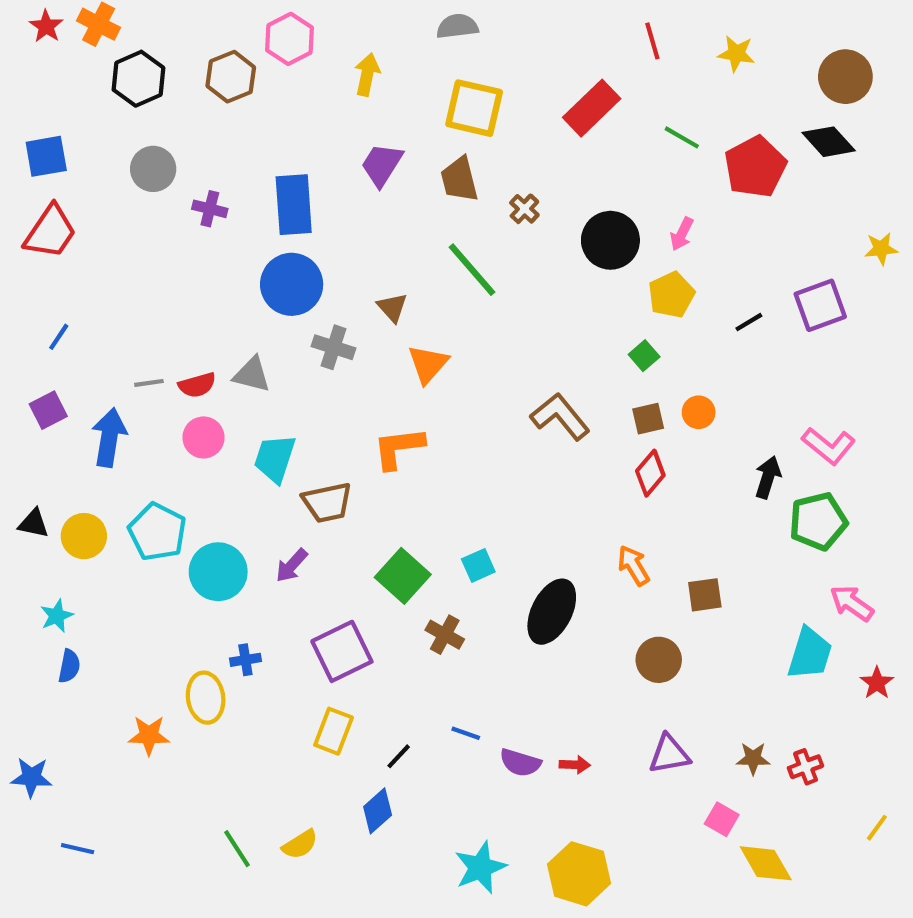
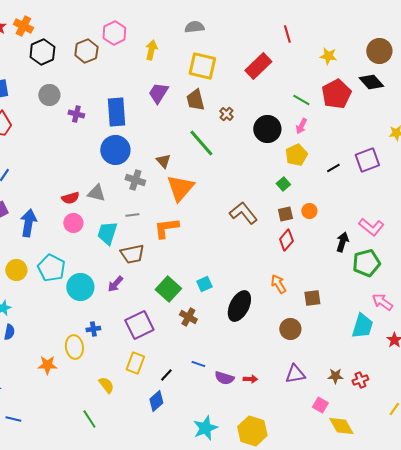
yellow star: (736, 54) -> (328, 56), moved
green line: (682, 137) -> (301, 100), moved
orange triangle: (428, 364) -> (180, 188), size x1.4
gray line: (149, 383) -> (132, 215), moved
yellow semicircle: (300, 844) -> (106, 385), moved, turned -96

